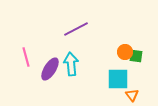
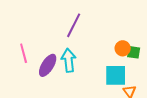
purple line: (76, 29) -> (74, 25), turned -35

